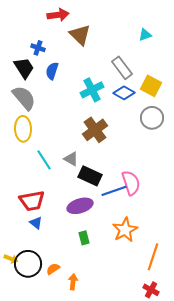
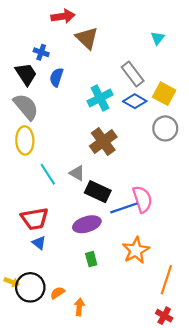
cyan triangle: (145, 35) -> (158, 38), turned -32

